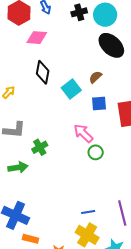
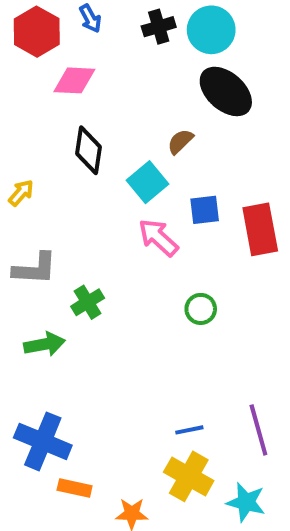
brown semicircle: (95, 77) -> (180, 141), moved
pink arrow: (83, 133) -> (158, 237), moved

